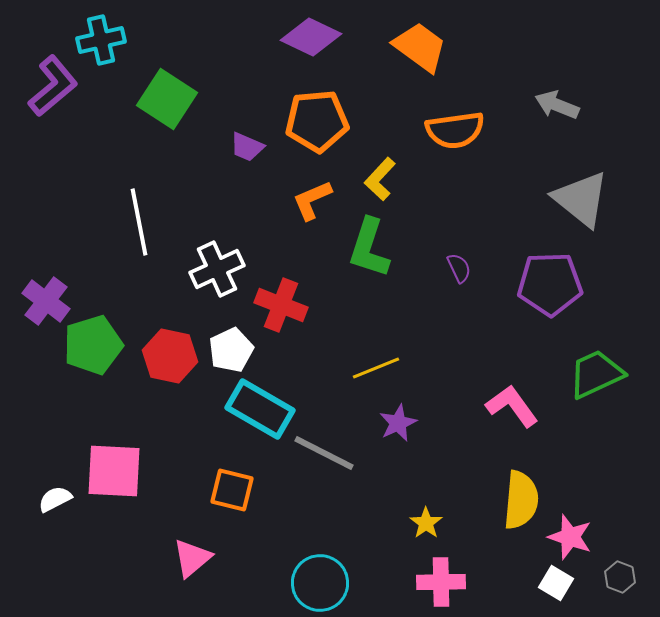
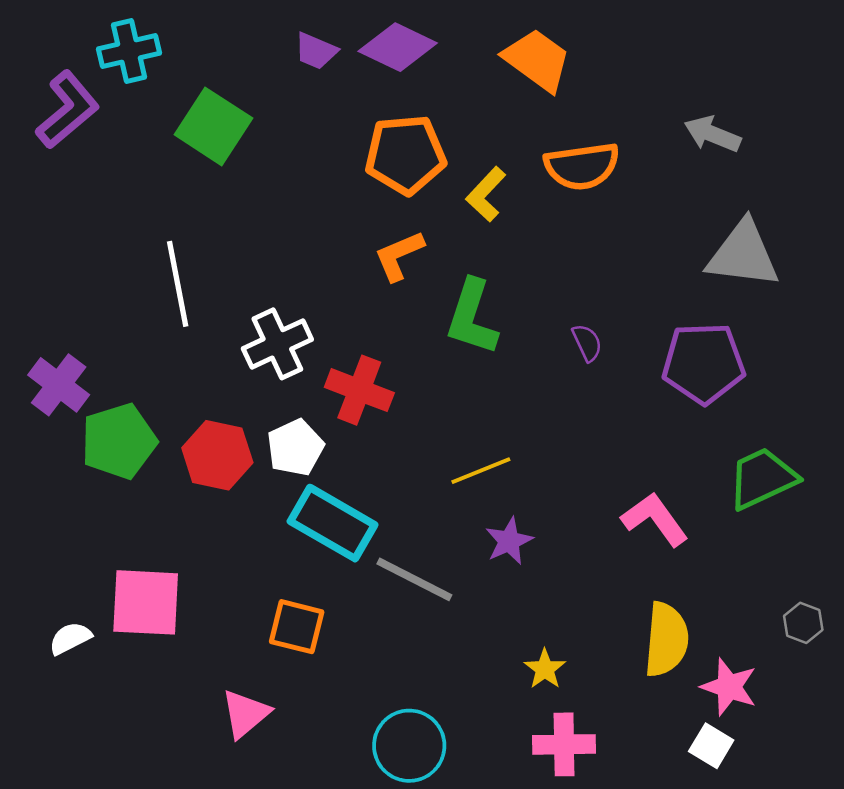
purple trapezoid: (247, 147) -> (316, 51), moved
yellow L-shape: (380, 179) -> (486, 194), moved
gray triangle: (581, 199) -> (743, 254), turned -32
gray hexagon: (620, 577) -> (803, 623), moved

